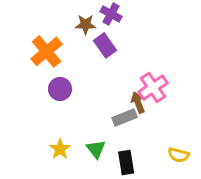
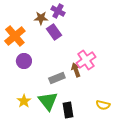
gray rectangle: (125, 117) -> (57, 78), moved
green triangle: (96, 149) -> (48, 101), size x1.5

